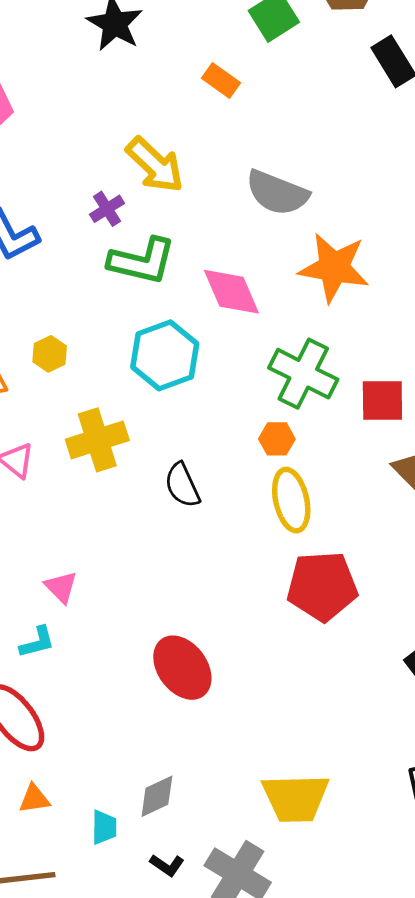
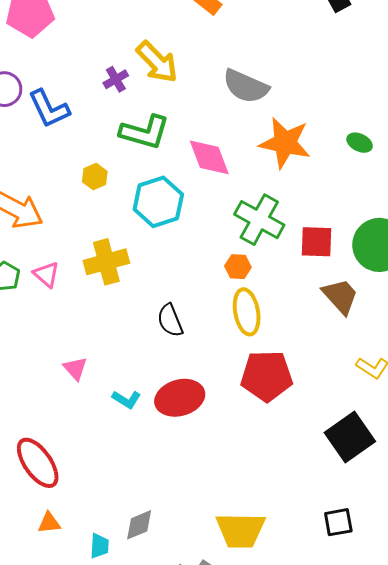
purple cross: (107, 209) -> (116, 79), moved
yellow hexagon: (50, 354) -> (95, 177), moved
black semicircle: (182, 485) -> (170, 320), moved
cyan L-shape: (37, 642) -> (126, 399), moved, turned 44
red ellipse: (182, 668) -> (180, 398), moved, turned -72

